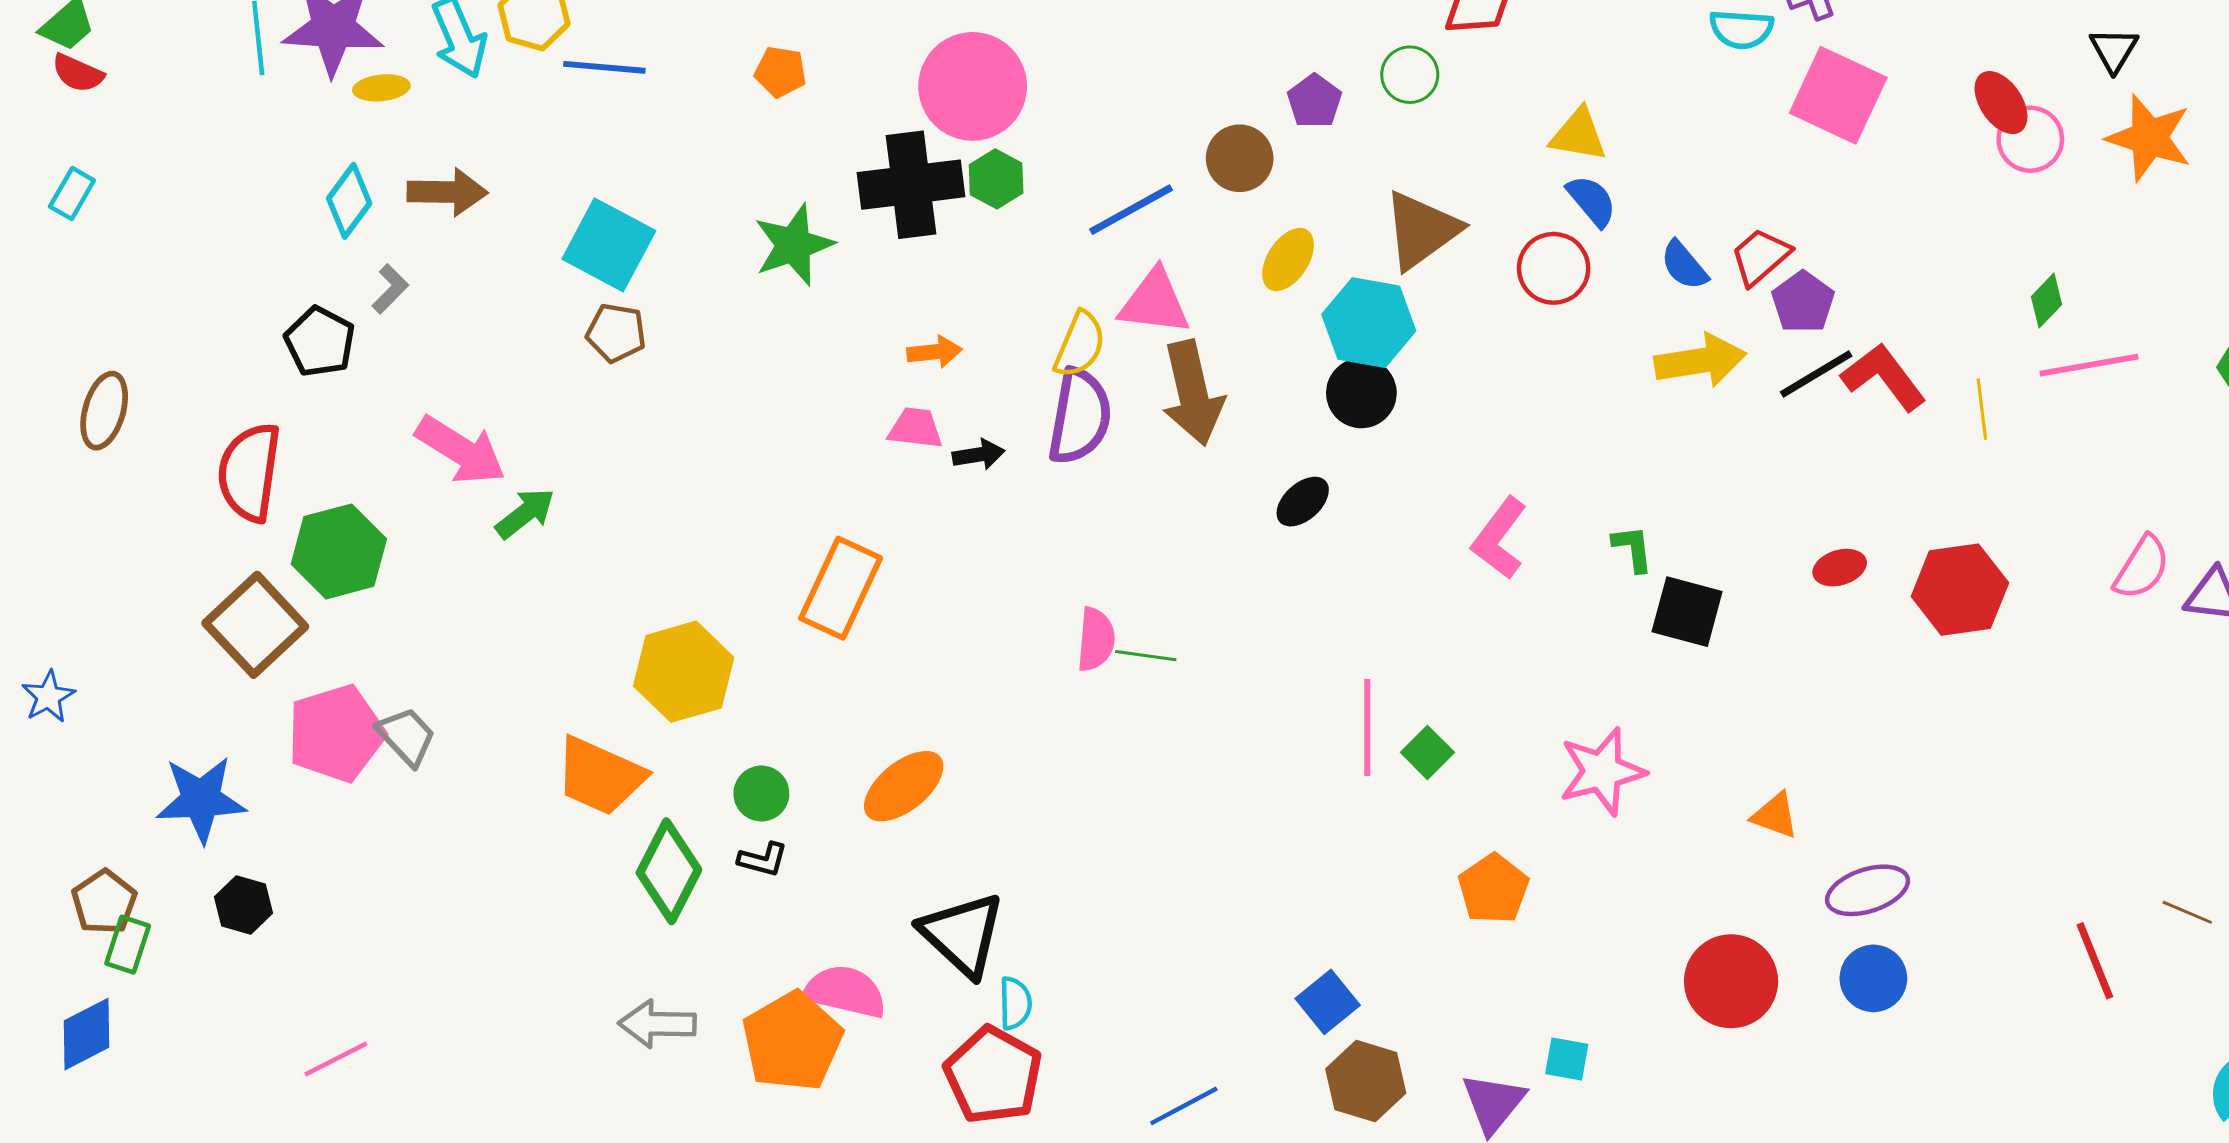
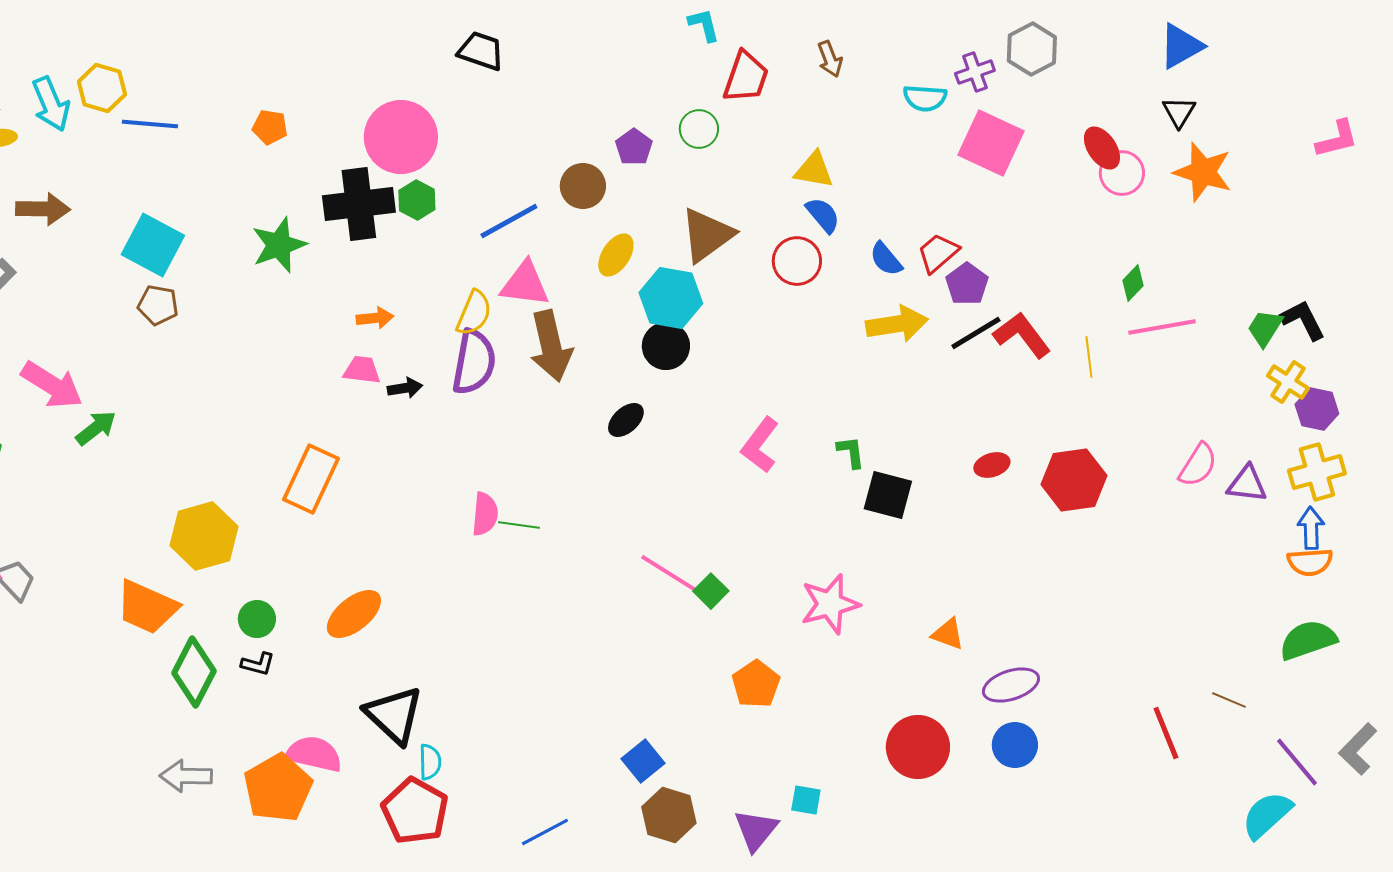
pink line: (1367, 727) -> (670, 574), turned -58

